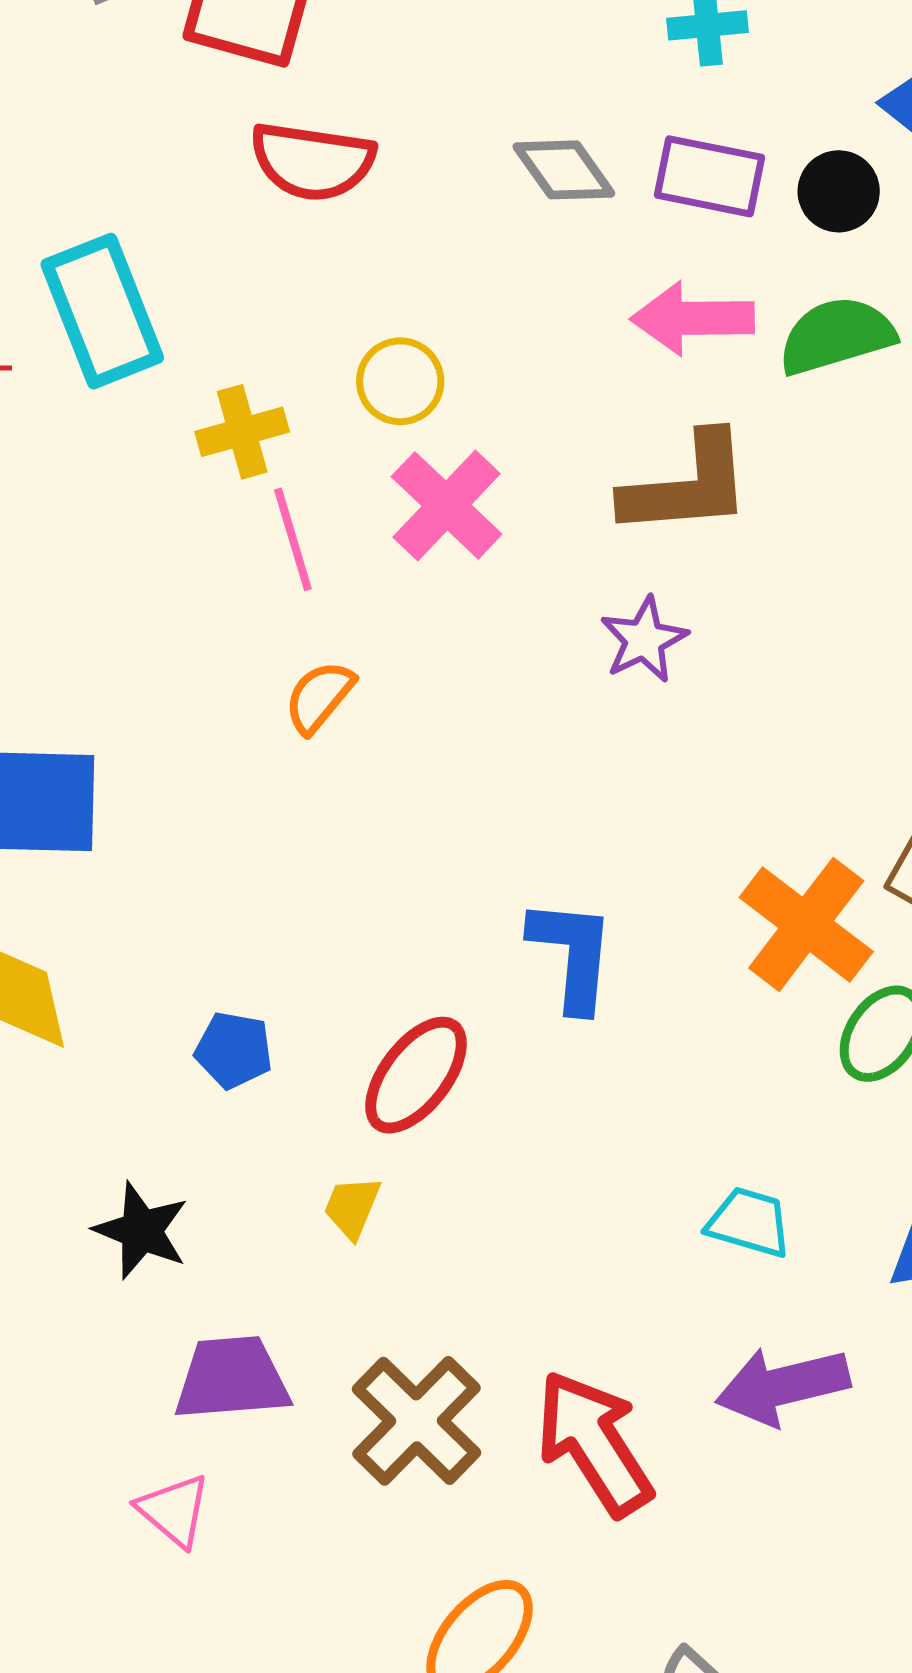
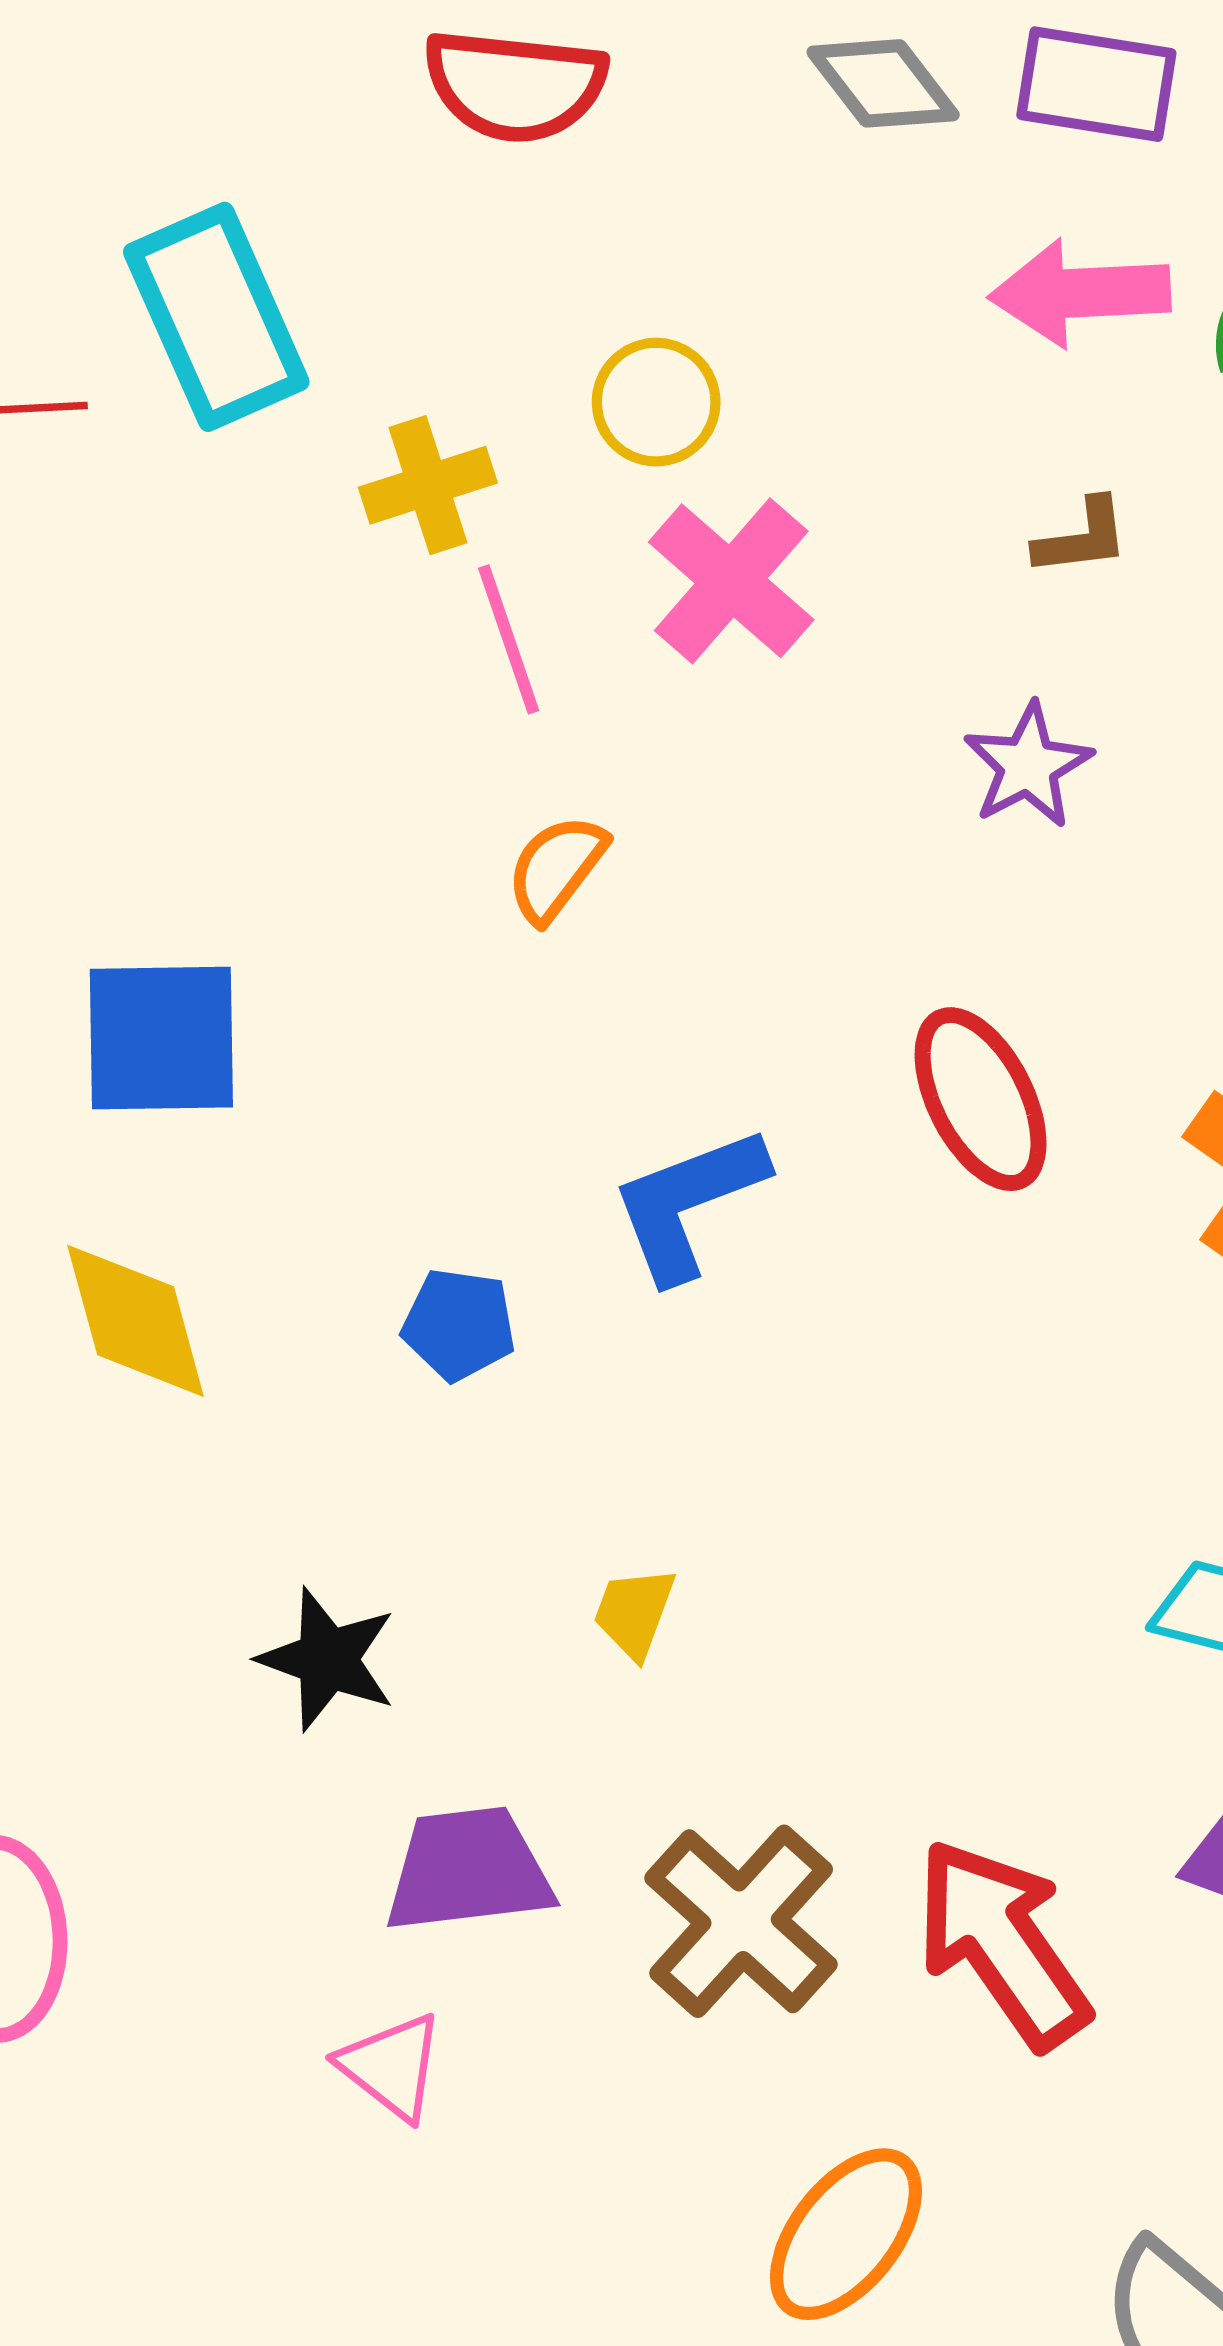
brown L-shape: (687, 485) -> (1082, 537), size x0.5
blue L-shape: (572, 955) -> (688, 1203), moved, turned -114
blue pentagon: (234, 1050) -> (459, 1324), moved
red ellipse: (416, 1075) -> (981, 1099), moved, turned -62

